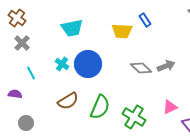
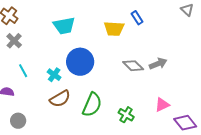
cyan cross: (62, 64) -> (54, 75), moved
green cross: (134, 117) -> (126, 115), size x0.7

